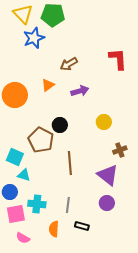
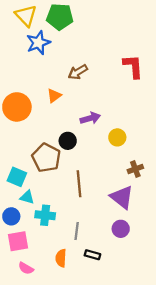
purple arrow: (80, 91) -> (90, 118), moved
cyan cross: (37, 204) -> (45, 215), moved

